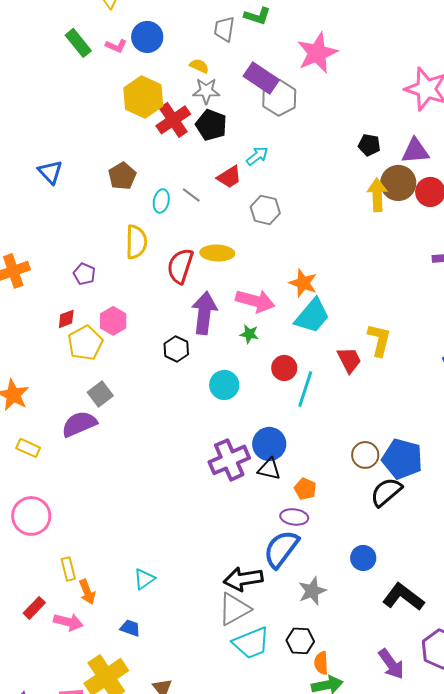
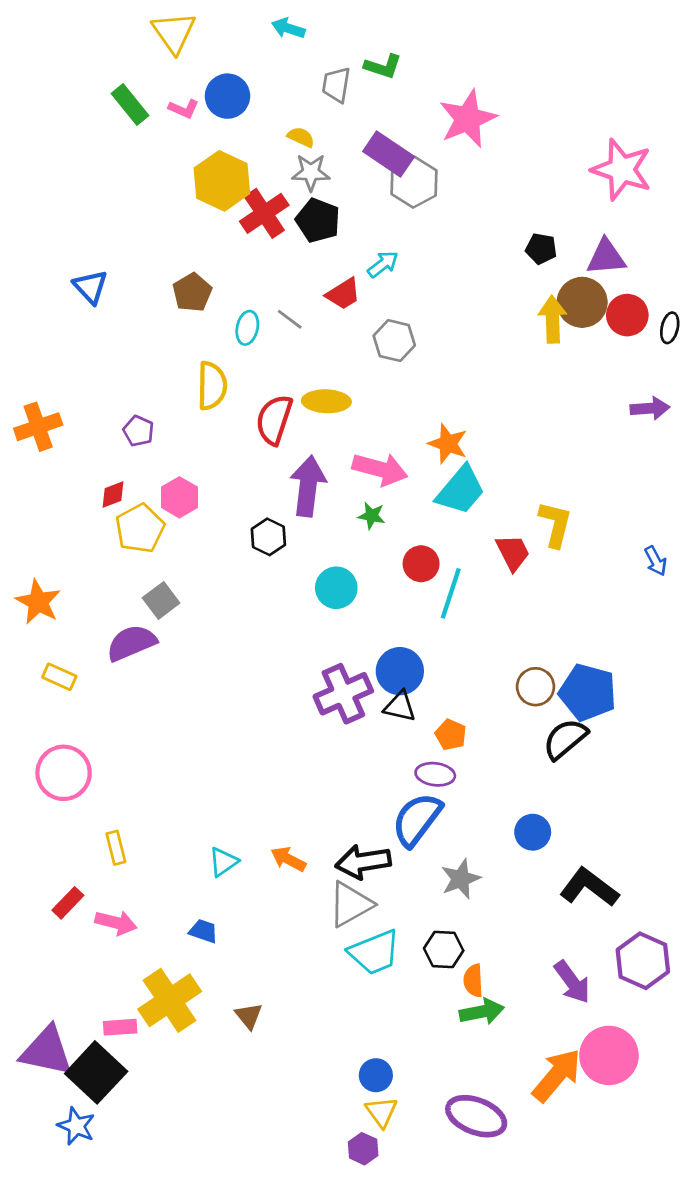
orange arrow: (87, 592) -> (288, 859), moved, turned 140

